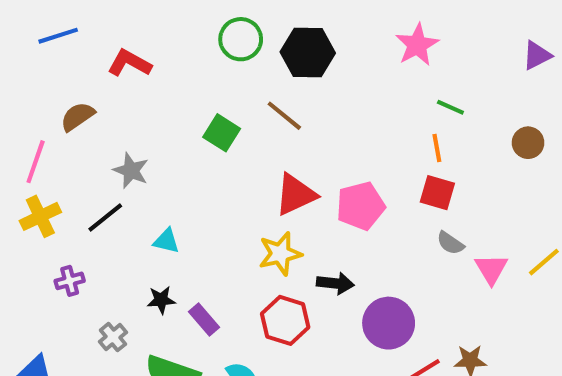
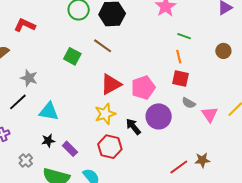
cyan triangle: (166, 241) -> (49, 111), size x1.5
black arrow: (335, 283) -> (133, 127), turned -132
purple circle: (389, 323) -> (159, 116), moved

